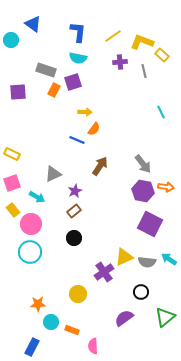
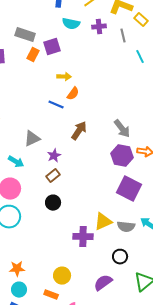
cyan semicircle: (78, 58) -> (71, 24), moved
cyan line: (161, 112) -> (140, 57), moved
purple cross: (104, 272) -> (83, 237), turned 36
yellow circle: (78, 294) -> (62, 276), moved
cyan circle: (51, 322) -> (19, 290), moved

